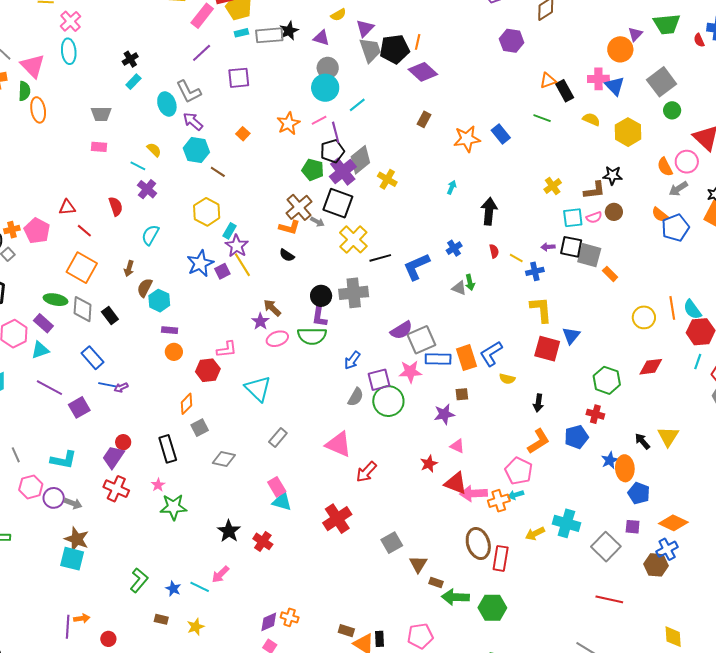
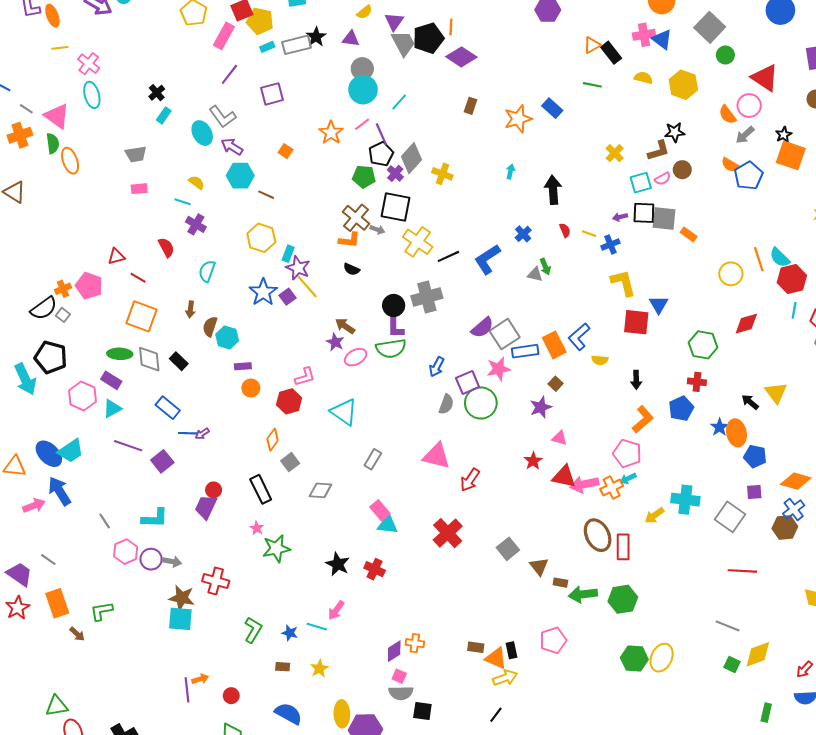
purple cross: (343, 172) -> (395, 173), size x0.6
brown square: (462, 394) -> (556, 384), turned -32
red cross: (116, 489) -> (216, 581), moved

